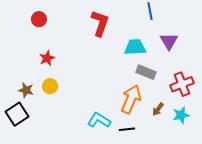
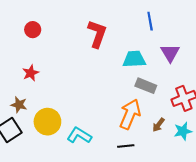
red star: (47, 58) -> (31, 73), moved
yellow circle: (50, 86) -> (47, 122), moved, size x1.6
cyan L-shape: (99, 120) -> (79, 135), moved

